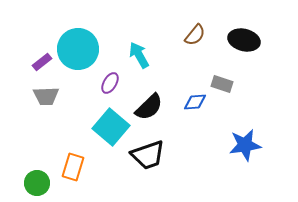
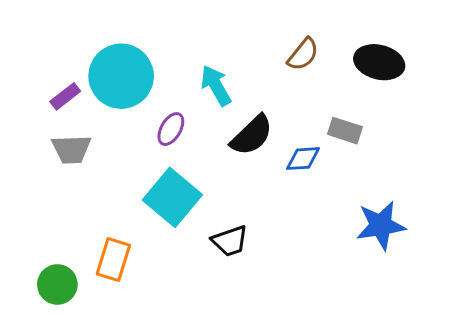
black semicircle: (149, 107) -> (252, 135), moved
black trapezoid: (148, 155) -> (230, 241), size x0.7

